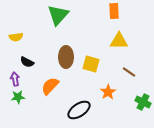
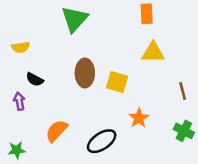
brown line: (129, 72) -> (183, 91), moved, turned 40
orange semicircle: (50, 86) -> (57, 131), moved
green star: (18, 97) -> (17, 150), moved

